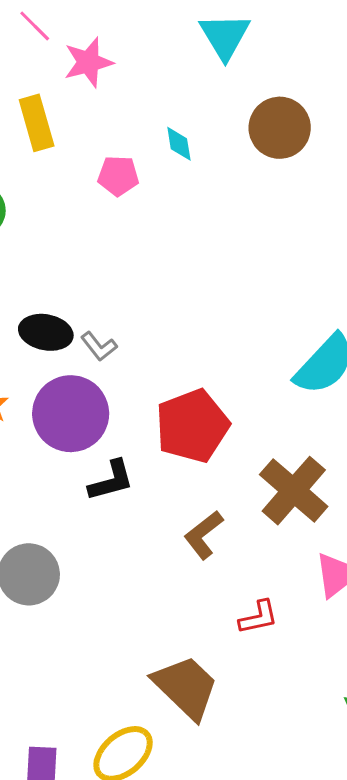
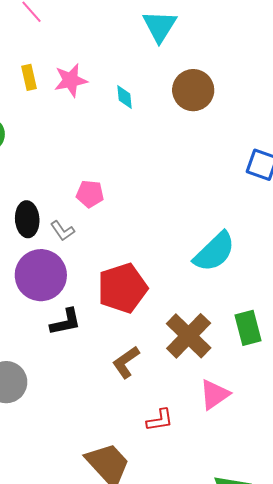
pink star: (88, 62) -> (71, 80), moved
yellow rectangle: (37, 123) -> (29, 77), size x0.7
pink pentagon: (118, 176) -> (90, 194), moved
black ellipse: (46, 332) -> (27, 219), turned 72

